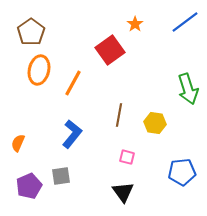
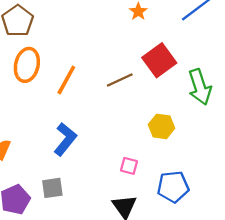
red square: (110, 50) -> (159, 60), moved
brown line: (119, 115) -> (120, 80), moved, turned 55
blue pentagon: (182, 172) -> (173, 187), moved

